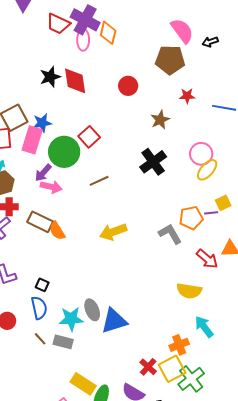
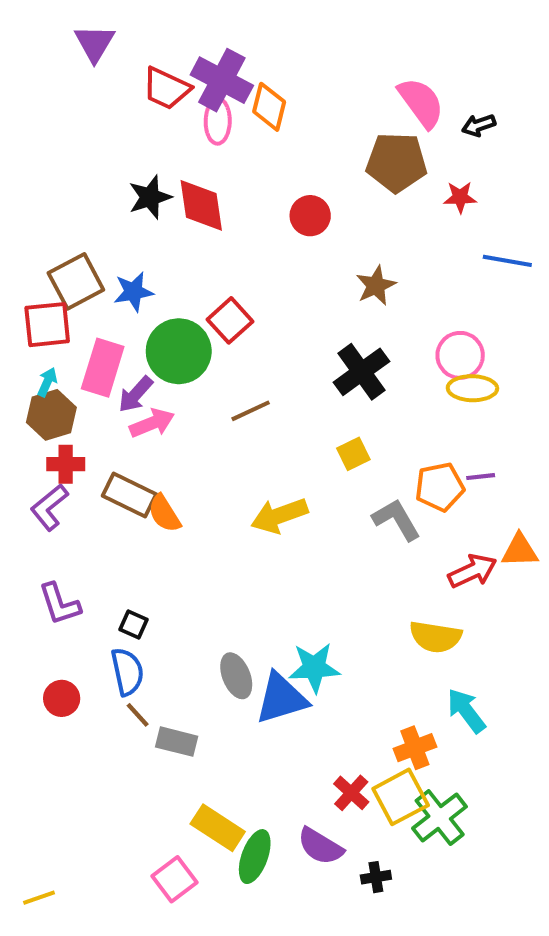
red star: (187, 96) -> (460, 197), moved
pink rectangle: (32, 140) -> (103, 368), moved
yellow ellipse: (207, 170) -> (472, 388), turned 50
pink arrow: (51, 187) -> (152, 423), turned -35
yellow square: (223, 203) -> (353, 454), moved
red arrow: (207, 259) -> (472, 571), turned -65
cyan star: (71, 319) -> (314, 668), moved
brown line: (40, 339) -> (138, 715), moved

